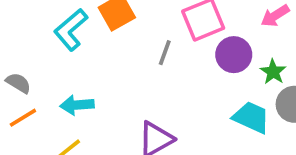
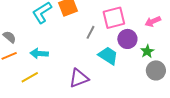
cyan trapezoid: (251, 117) -> (108, 56), moved

